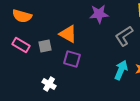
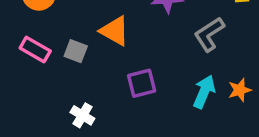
gray square: (45, 46) -> (76, 51), turned 32
purple square: (72, 59) -> (142, 83), moved, turned -30

